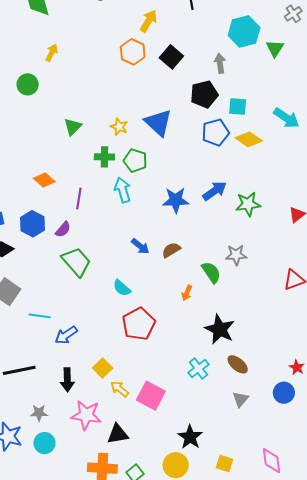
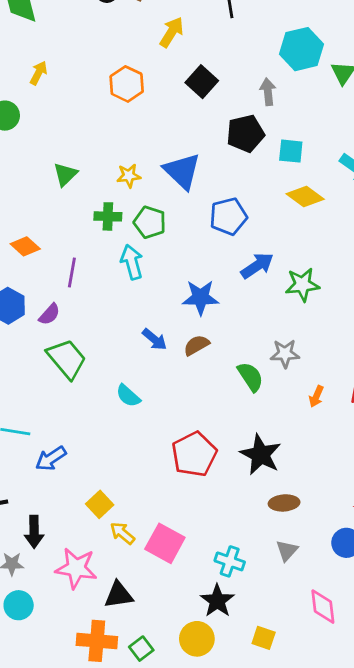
orange hexagon: (133, 52) -> (127, 84), moved
yellow star: (119, 127) -> (129, 176), turned -30
blue pentagon: (215, 132) -> (228, 216), moved
blue star: (176, 200) -> (200, 297), moved
orange arrow: (187, 293) -> (316, 396), moved
red pentagon: (139, 324) -> (194, 454), moved
brown ellipse: (238, 364) -> (284, 503), turned -45
cyan cross: (199, 369) -> (230, 561), moved, turned -35
black arrow: (67, 380) -> (34, 532), moved
pink diamond: (271, 461) -> (323, 607), moved

